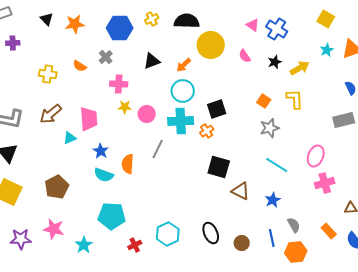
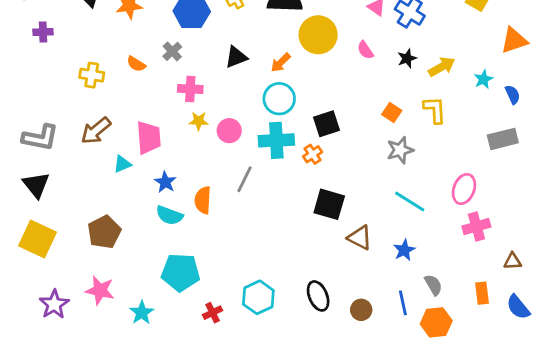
cyan star: (327, 50) -> (483, 79), moved
orange rectangle: (329, 231) -> (482, 293), turned 35
purple star: (21, 239) -> (54, 304), turned -30

